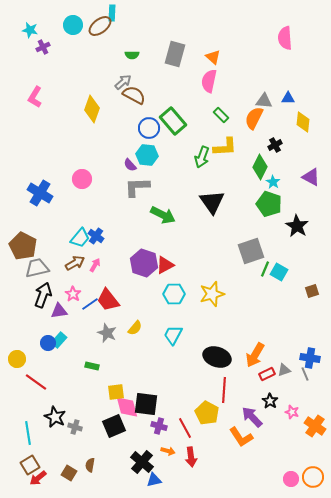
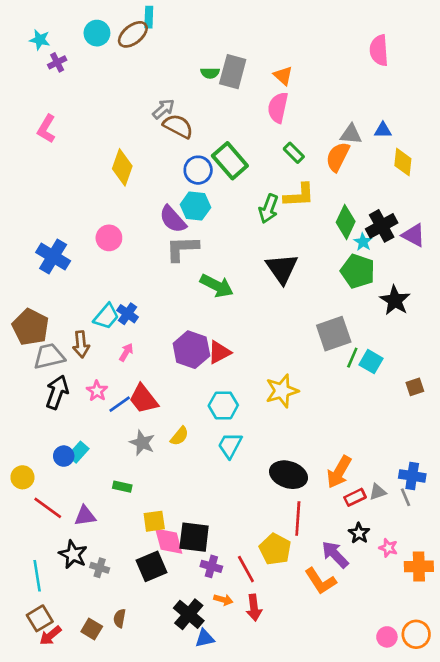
green semicircle: (132, 55) -> (210, 73), moved
yellow diamond: (92, 109) -> (122, 167), moved
black cross: (275, 145) -> (382, 226), moved, size x1.6
purple semicircle: (130, 165) -> (173, 219), size x1.6
brown arrow: (75, 263) -> (81, 344), moved, turned 114
cyan hexagon: (174, 294) -> (223, 405), moved
purple triangle: (59, 311) -> (85, 516), moved
orange cross: (315, 426) -> (419, 566), turned -35

